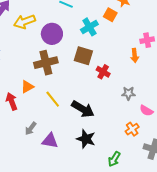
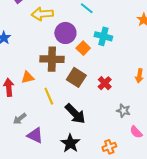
orange square: (110, 15) -> (83, 48), moved
cyan cross: (89, 27) -> (103, 36), turned 30
brown square: (83, 56) -> (76, 77), moved
orange cross: (132, 129) -> (109, 147), moved

